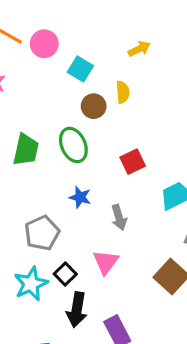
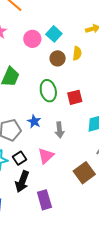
pink circle: (44, 44) -> (32, 39), moved
green ellipse: (73, 145) -> (48, 91), moved
blue star: (80, 197) -> (34, 121), moved

